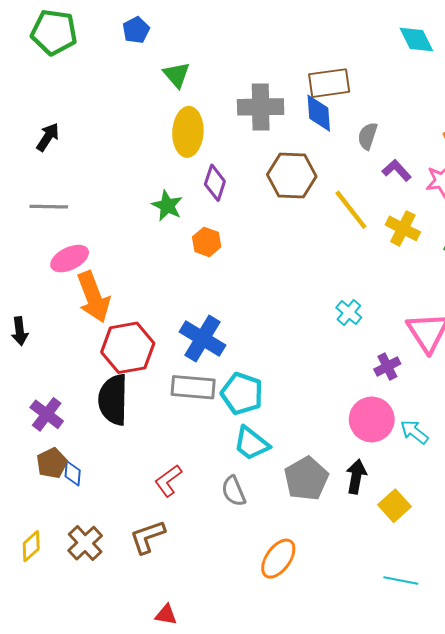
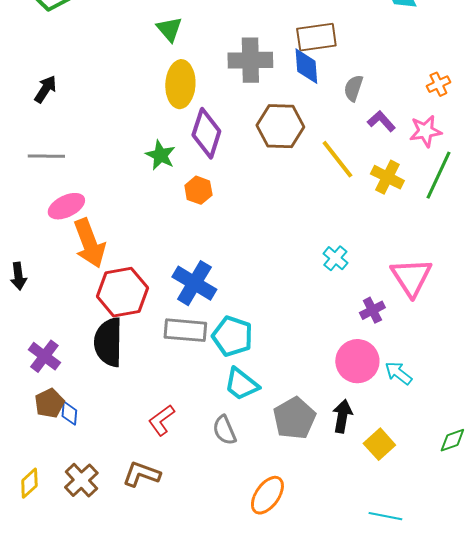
purple diamond: (215, 183) -> (206, 133), size x1.4
brown L-shape: (147, 537) -> (141, 474), turned 39

